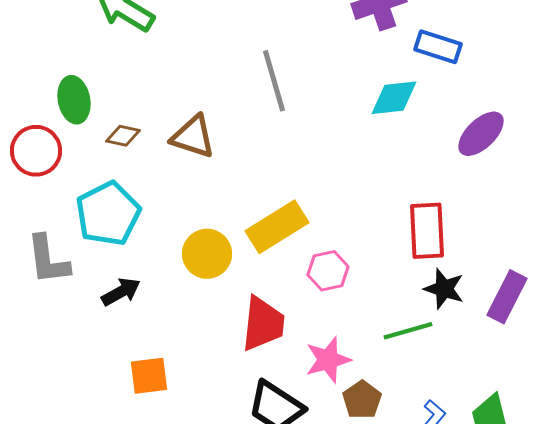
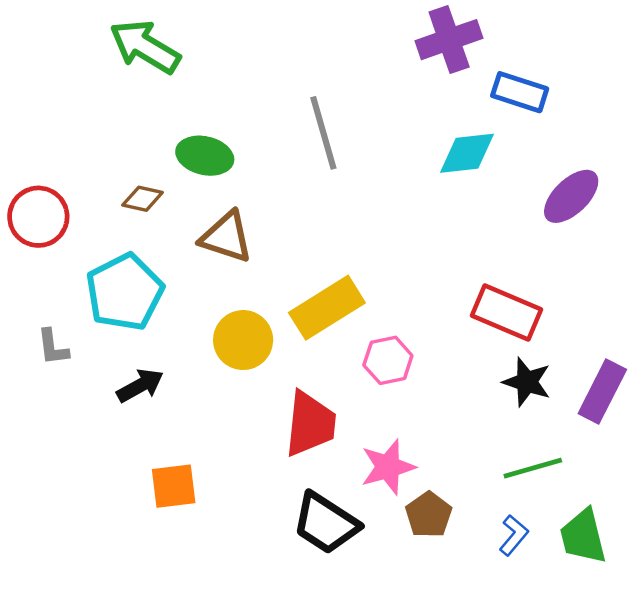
green ellipse: (74, 100) -> (205, 156), moved, turned -66
brown triangle: (193, 137) -> (226, 237), moved
red rectangle: (427, 231) -> (507, 312), turned -64
gray L-shape: (48, 260) -> (53, 347), size x0.6
green line: (408, 331) -> (533, 468), moved

